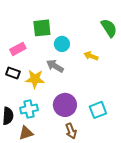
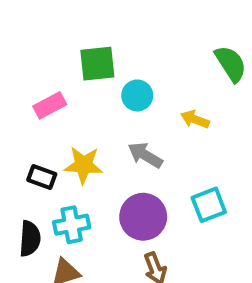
gray arrow: (55, 66) -> (145, 155), moved
black rectangle: (13, 73) -> (42, 177), moved
cyan square: (98, 110) -> (209, 205), moved

